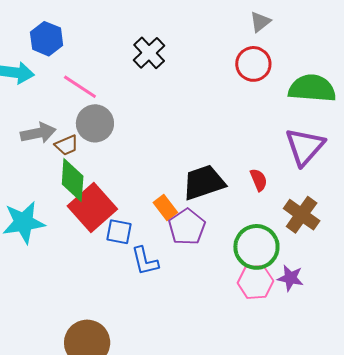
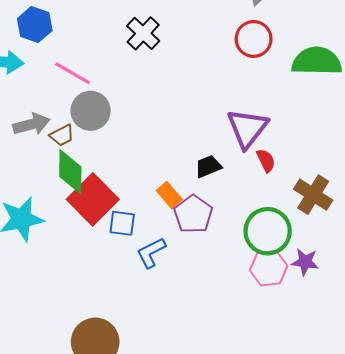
purple triangle: (305, 147) -> (247, 128), moved
black trapezoid: (204, 182) -> (208, 166), size x0.6
blue L-shape: (145, 261) -> (151, 253), turned 80

